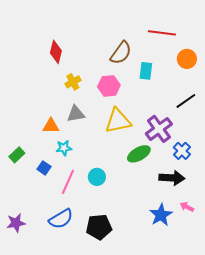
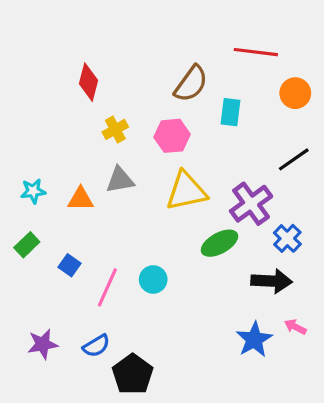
cyan star: (64, 148) -> (33, 191), moved
blue semicircle: (61, 219) -> (96, 346), size x0.7
purple star: (16, 223) -> (43, 344), moved
black pentagon: (99, 227) -> (133, 374), moved, turned -30

